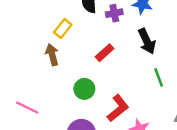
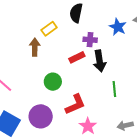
purple cross: (114, 13) -> (90, 40), moved
black arrow: (147, 41) -> (100, 61), moved

